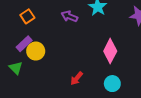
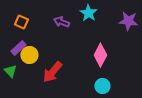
orange square: (27, 16) -> (21, 22), turned -32
red arrow: (77, 78) -> (52, 72), moved, size x1.6

